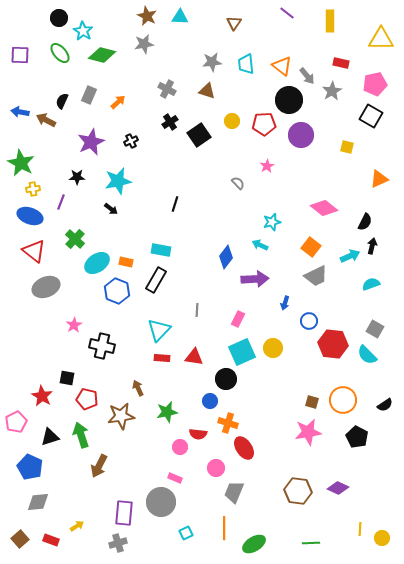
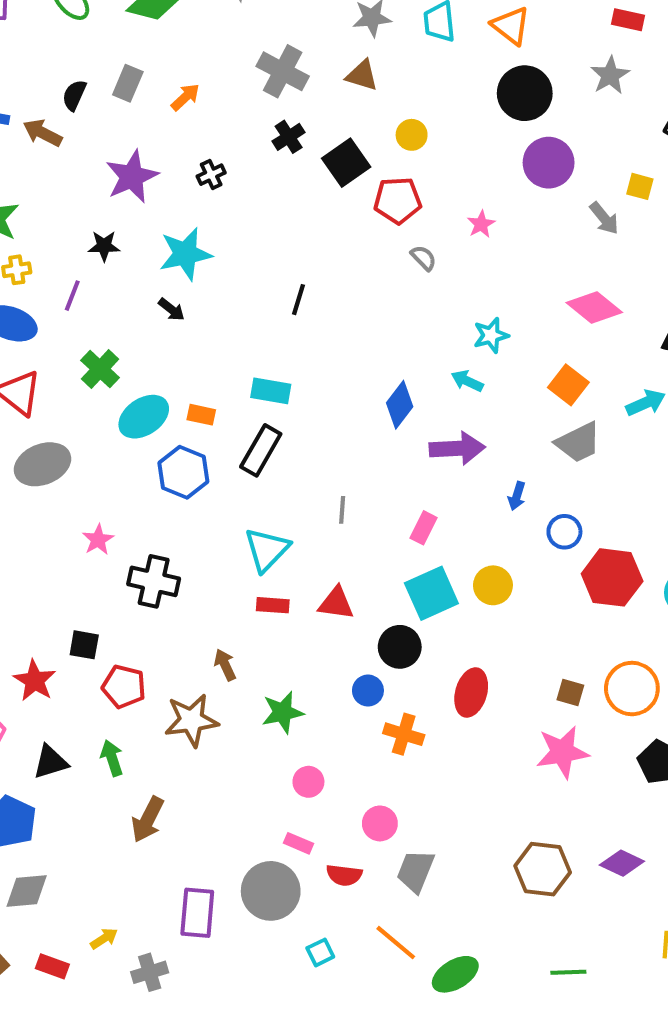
gray arrow: (307, 76) -> (604, 218), moved
gray cross: (167, 89) -> (283, 71), size x1.4
red pentagon: (264, 124) -> (398, 200), moved
red semicircle: (198, 434) -> (344, 875), moved
green arrow: (81, 435) -> (112, 758), size x0.7
red ellipse: (244, 448) -> (471, 692), moved, turned 50
orange line: (224, 528) -> (396, 943), turned -50
gray cross: (118, 543) -> (150, 972), moved

